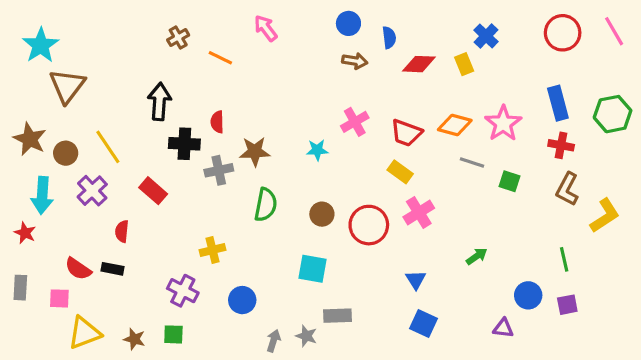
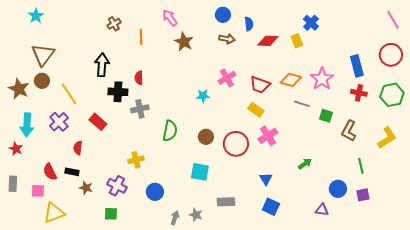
red circle: (563, 33) -> (391, 55), moved
cyan star: (41, 45) -> (36, 16), moved, size x0.7
orange line: (220, 58) -> (141, 37), turned 63
green hexagon: (613, 114) -> (392, 95), moved
brown star: (255, 152) -> (184, 42), moved, turned 30
brown circle: (66, 153) -> (42, 81), moved
brown L-shape: (567, 189) -> (349, 131), moved
red semicircle: (78, 269) -> (50, 172), turned 30
gray rectangle: (338, 316) -> (226, 202), moved
brown star: (134, 339) -> (86, 188), moved

